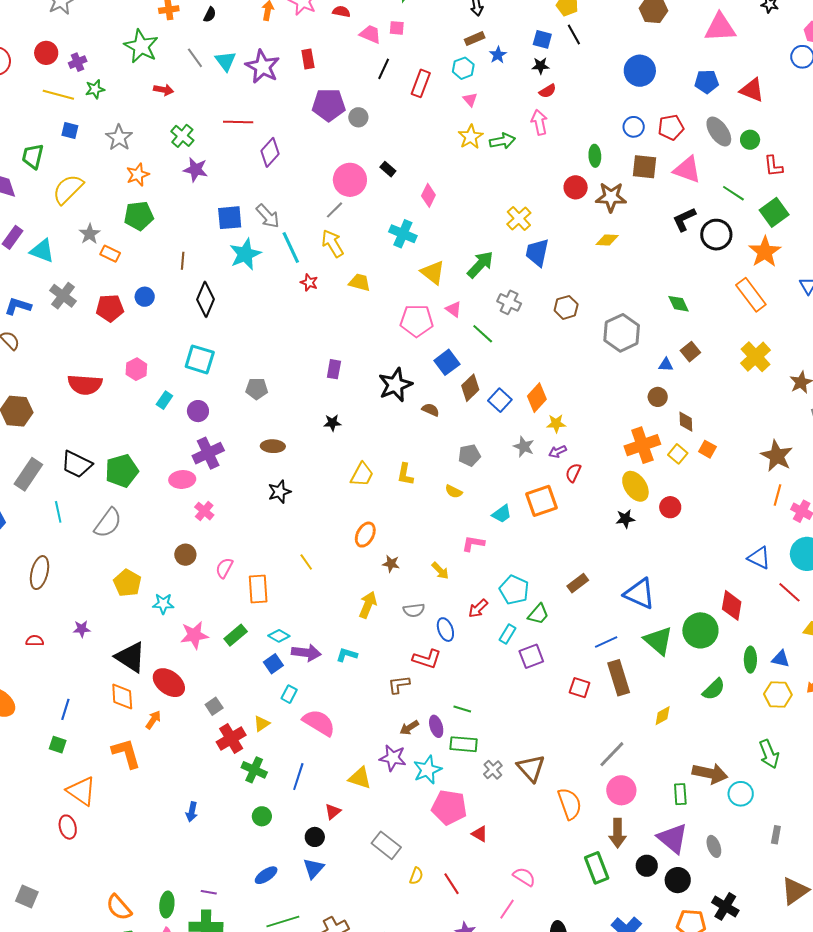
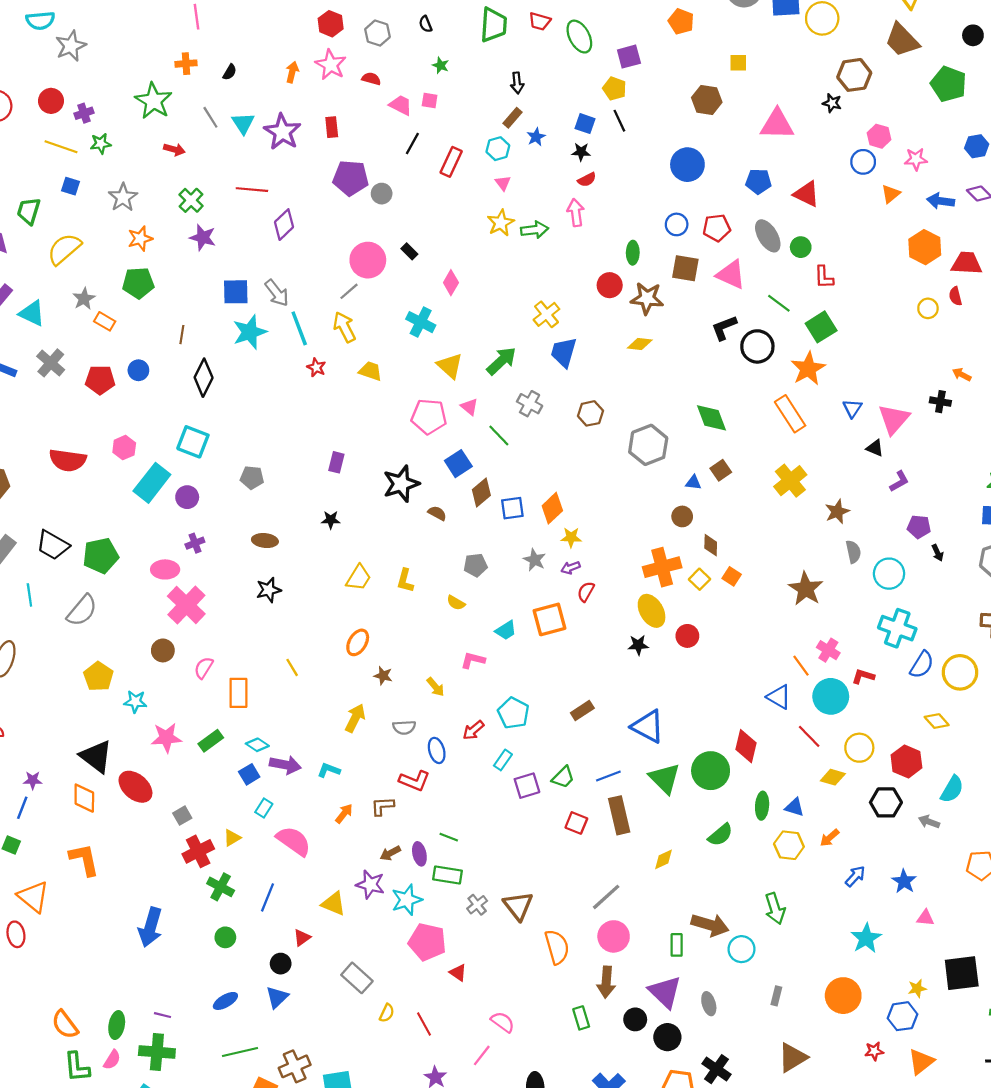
brown rectangle: (475, 39) -> (512, 118), turned -30
green diamond: (678, 304) -> (712, 418), size x1.4
cyan rectangle: (164, 400) -> (152, 483), size x2.0
blue square: (500, 400) -> (512, 508), turned 35
purple cross: (208, 453) -> (195, 543), size x0.6
orange line: (778, 495) -> (801, 666), moved, turned -55
pink cross: (204, 511) -> (186, 605), size x1.8
green trapezoid: (538, 614) -> (563, 777), moved
purple star: (82, 629) -> (33, 780), moved
orange arrow: (153, 720) -> (344, 814), moved
blue arrow: (192, 812) -> (150, 927), size x1.8
green rectangle: (597, 868) -> (581, 1018), size x0.7

